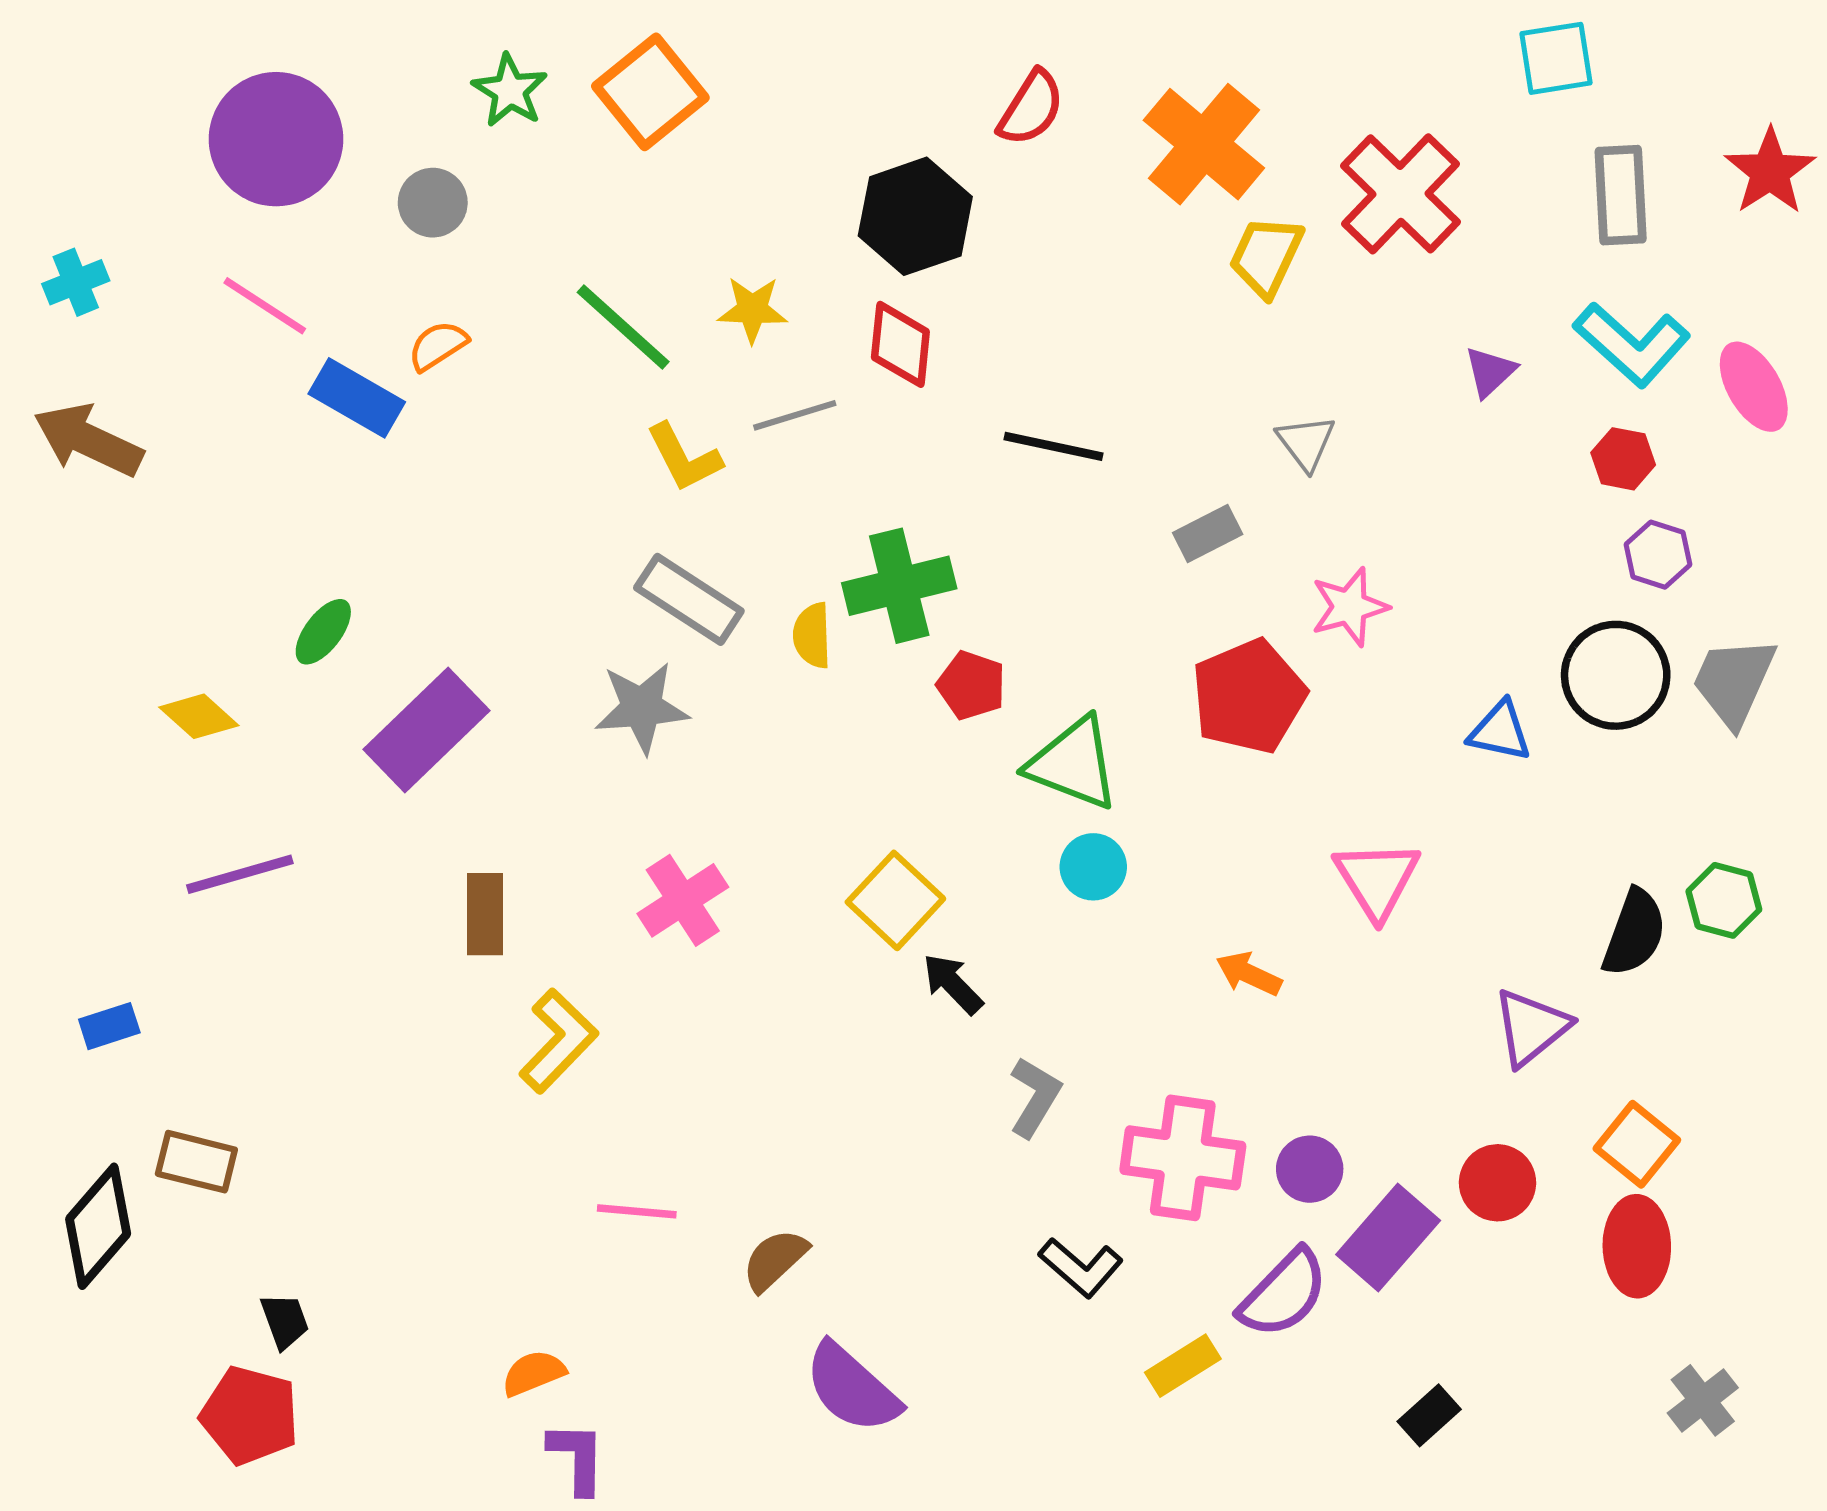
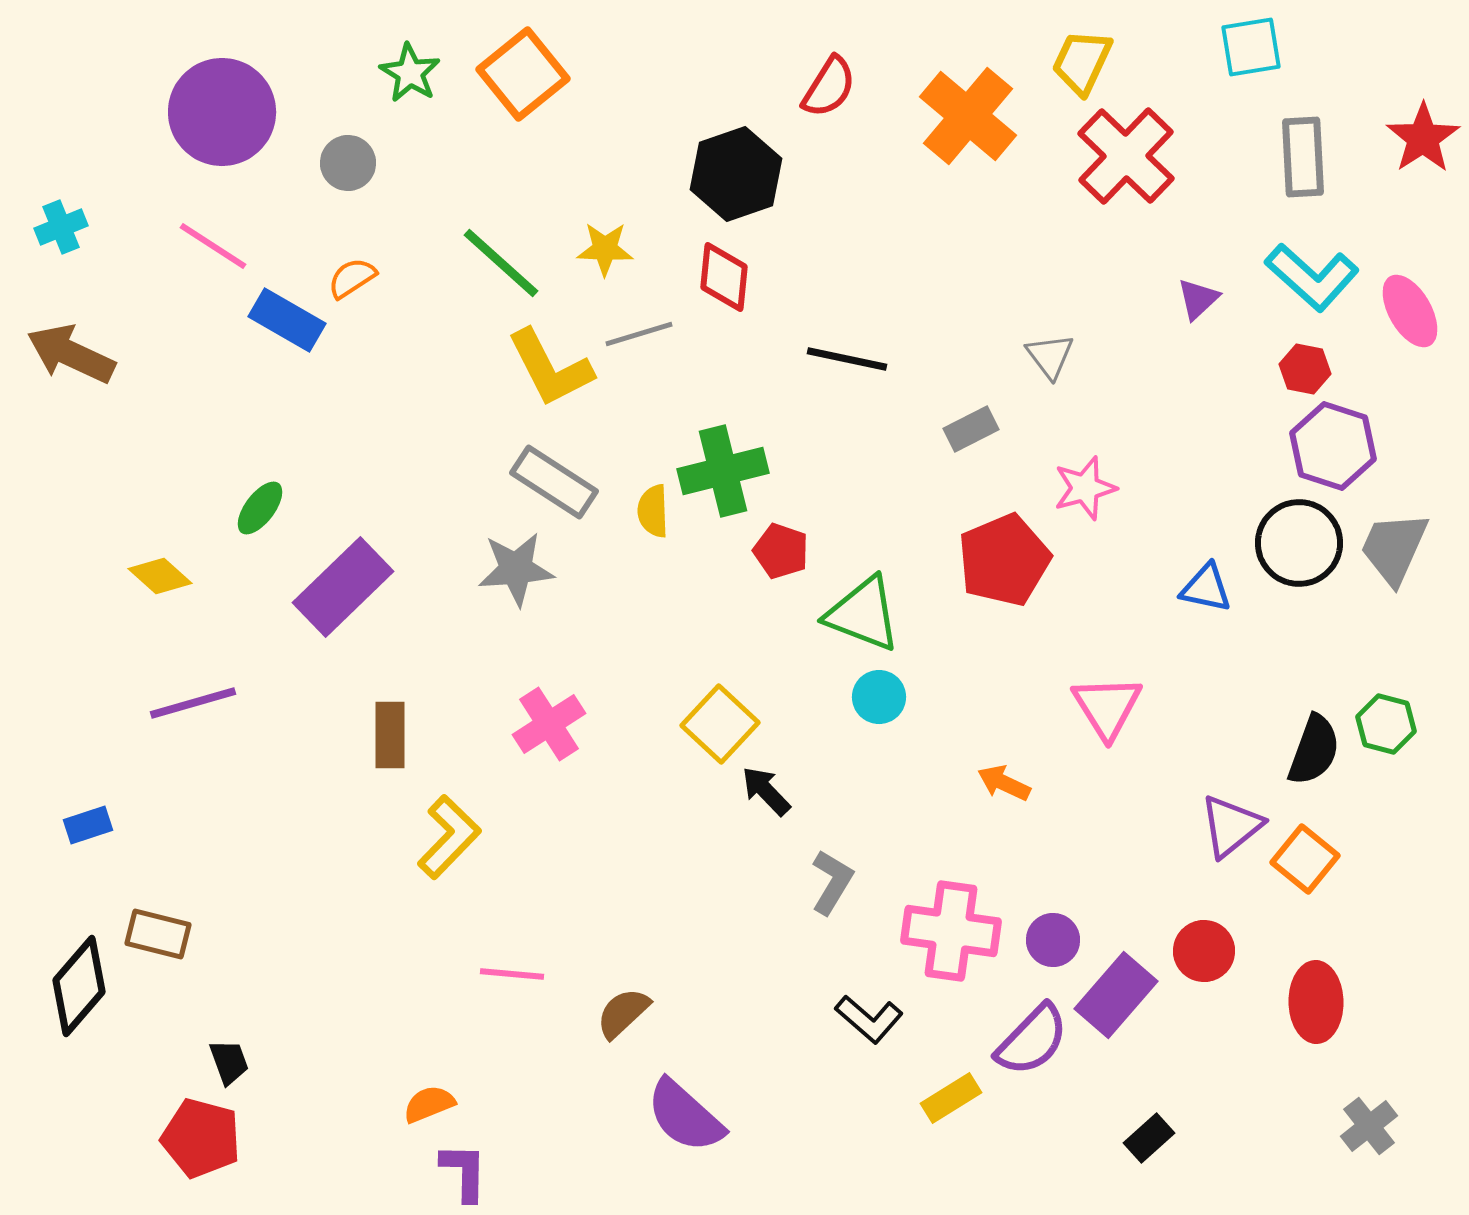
yellow trapezoid: (1266, 256) -> (1082, 62), moved
yellow L-shape: (684, 458) -> (550, 368), size x1.4
purple hexagon: (1658, 555) -> (1333, 446), size x1.6
orange square: (1637, 1144) -> (1305, 859), moved

